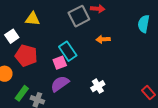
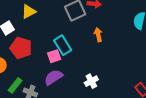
yellow triangle: (32, 19) -> (29, 12), turned -35
orange arrow: (103, 39) -> (98, 35), turned 80

